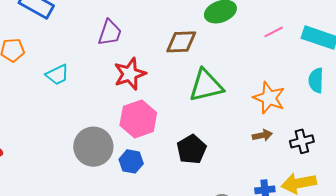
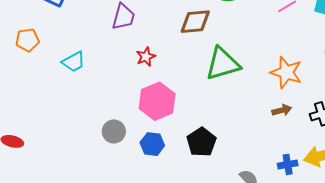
red star: (130, 74) -> (146, 57), size x0.6
gray circle: (93, 147) -> (114, 131), size x0.6
black pentagon: (192, 149) -> (201, 142), moved

